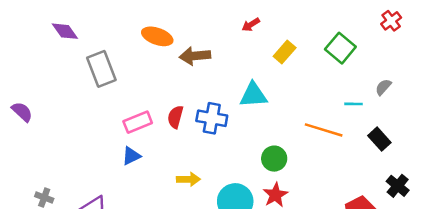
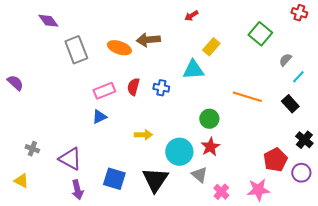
red cross: (391, 21) -> (299, 13), turned -35
orange ellipse: (157, 36) -> (119, 48), moved
yellow rectangle: (285, 52) -> (211, 47), moved
gray semicircle: (383, 87) -> (285, 60), moved
cyan line: (353, 104) -> (298, 77), moved, turned -48
blue cross: (212, 118) -> (161, 88), size x0.7

